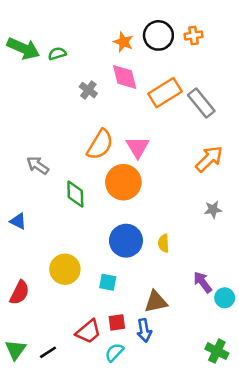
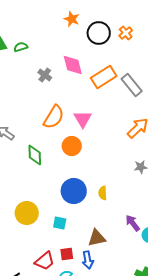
orange cross: (193, 35) -> (126, 33), turned -32
orange star: (123, 42) -> (72, 19), moved
orange circle: (123, 182) -> (72, 146), size x0.7

